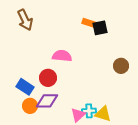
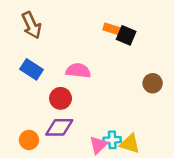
black square: (100, 28) -> (126, 35), turned 35
blue rectangle: (25, 87) -> (32, 69), moved
orange circle: (30, 106) -> (29, 140), moved

